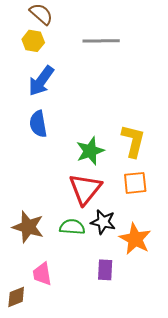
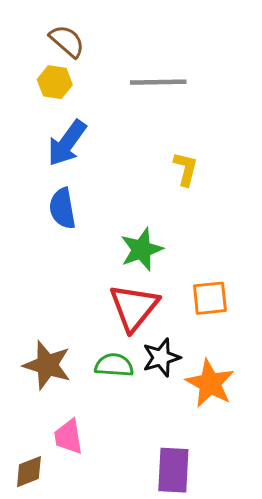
yellow L-shape: (133, 141) -> (186, 169), moved, size x0.7
black star: (103, 222) -> (161, 358), turned -30
purple rectangle: (105, 270) -> (173, 470), moved, size x1.4

